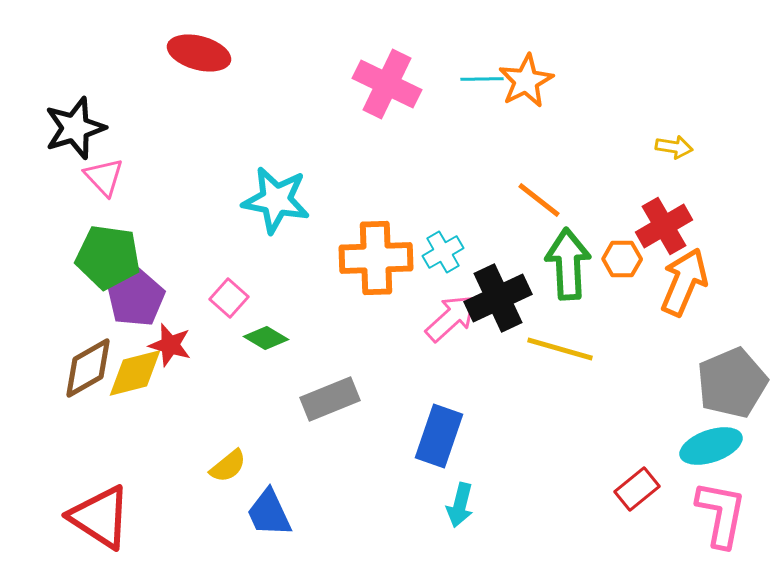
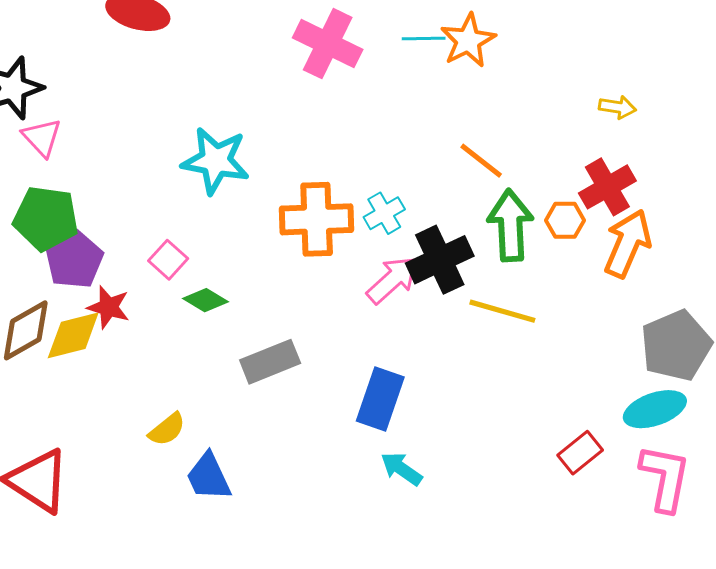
cyan arrow: (460, 505) -> (401, 469), turned 111

